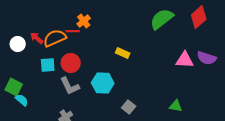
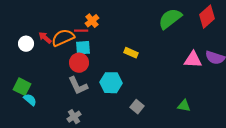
cyan square: (48, 65) -> (83, 48), moved

